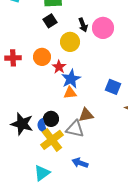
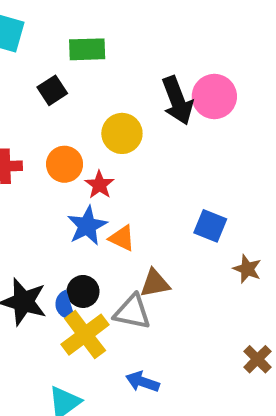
black square: (50, 21) -> (52, 90), moved
black arrow: (83, 25) -> (177, 101), moved, size x1.6
pink circle: (103, 28) -> (214, 96), moved
blue star: (71, 79) -> (87, 226), moved
orange triangle: (70, 93) -> (122, 238), turned 32

